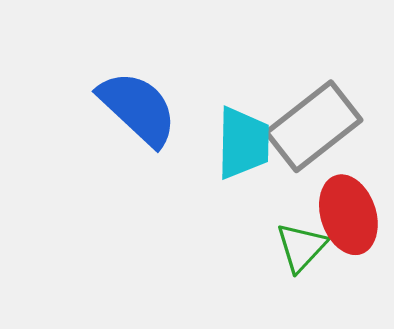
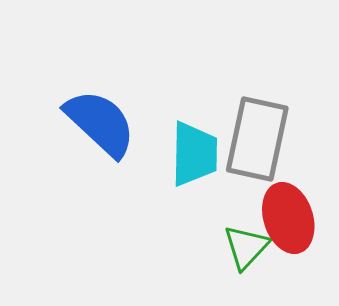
gray rectangle: (314, 126) -> (257, 139), turned -40

